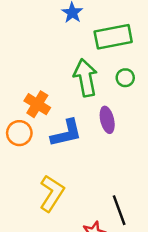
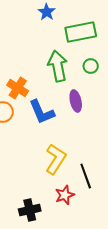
blue L-shape: (66, 133) -> (42, 112), turned 80
yellow L-shape: (52, 193) -> (56, 159), moved

